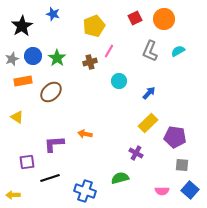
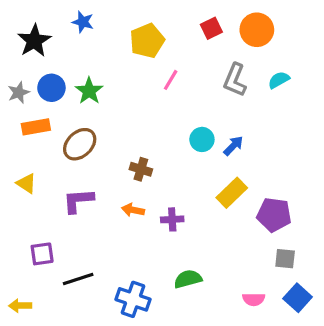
brown cross: (90, 62) -> (141, 169), moved, turned 32
cyan circle: (119, 81) -> (202, 139), moved
purple L-shape: (54, 144) -> (78, 201), moved
purple cross: (136, 153) -> (172, 219), moved, turned -32

